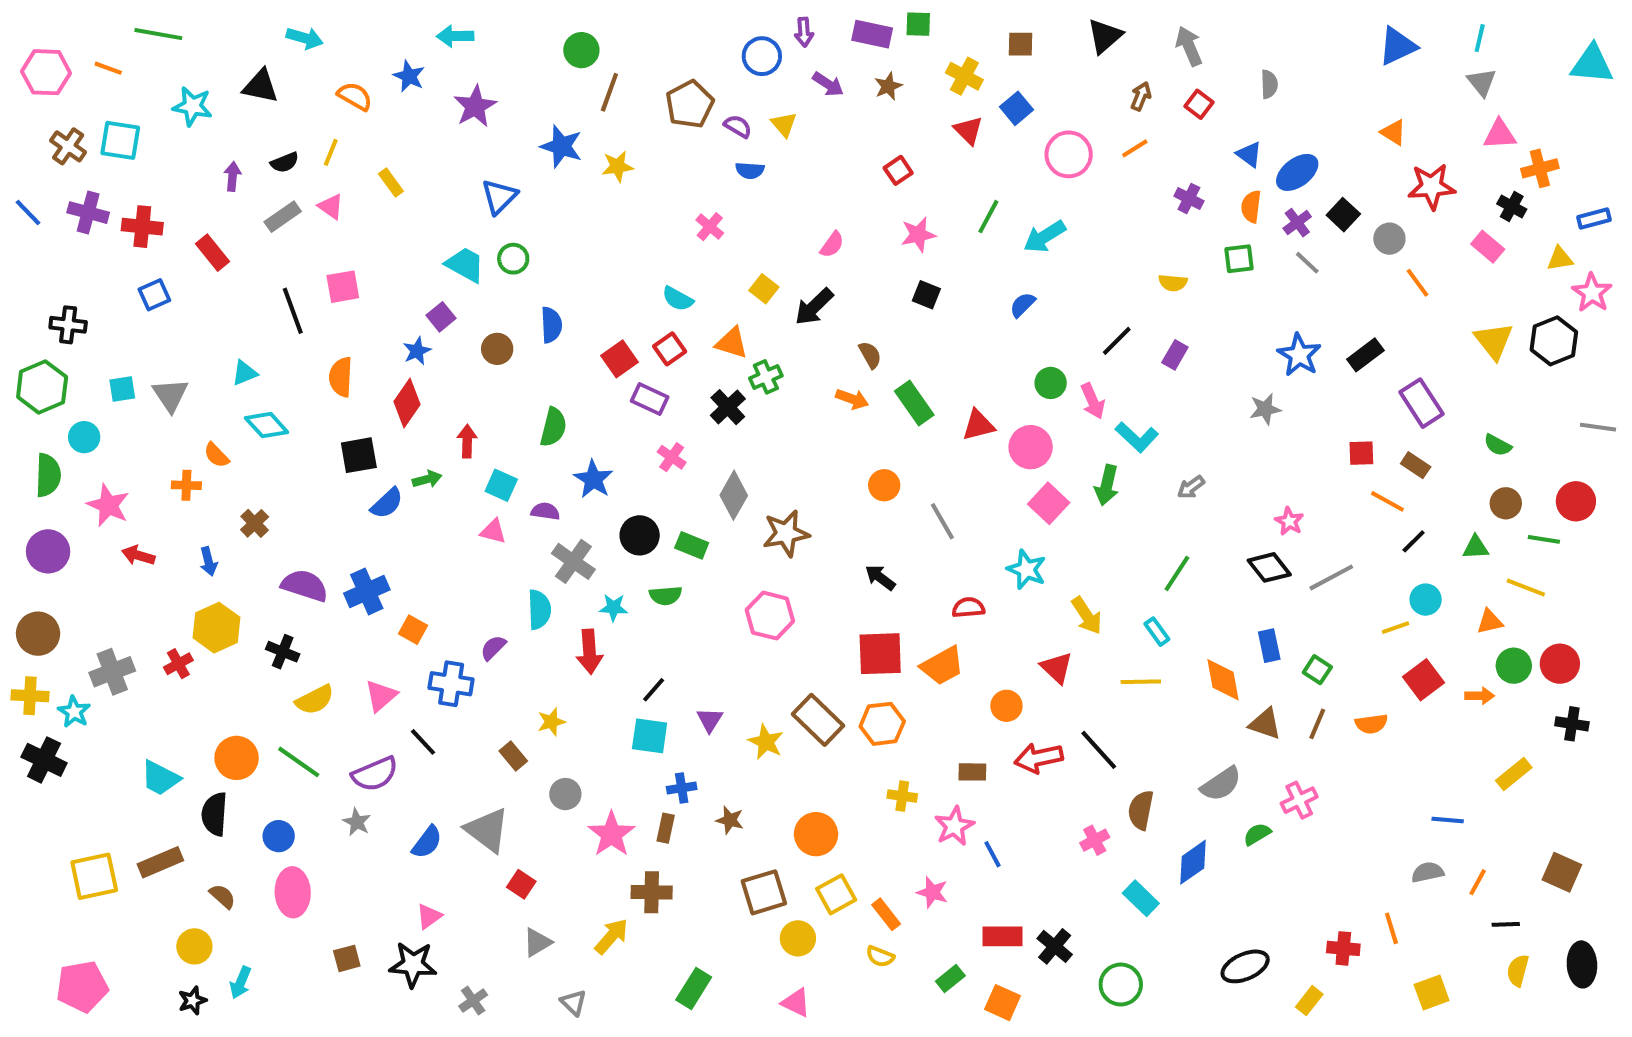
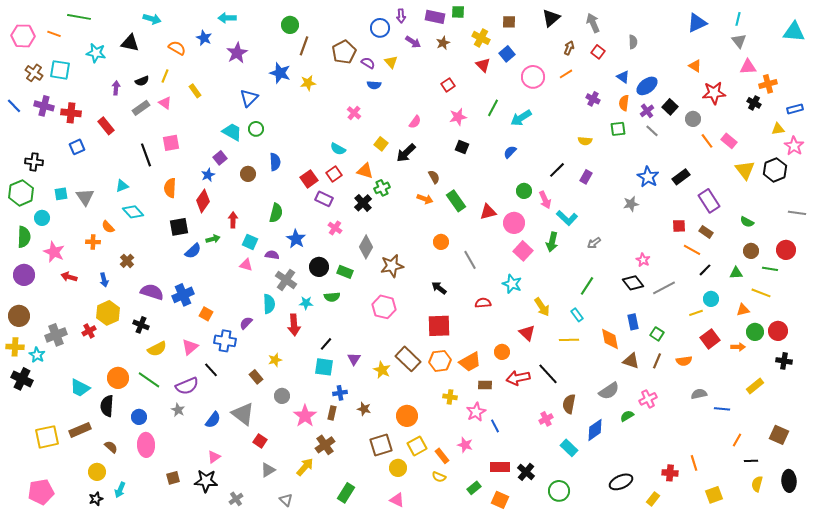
pink rectangle: (1488, 247) -> (729, 141), moved
orange trapezoid: (942, 666) -> (470, 362), moved
gray semicircle: (1428, 872) -> (699, 394), moved
brown cross: (652, 892) -> (325, 445), turned -36

